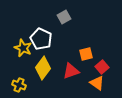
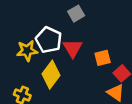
yellow star: (23, 48) -> (27, 51), turned -30
red triangle: (71, 71) -> (73, 48), moved, turned -42

